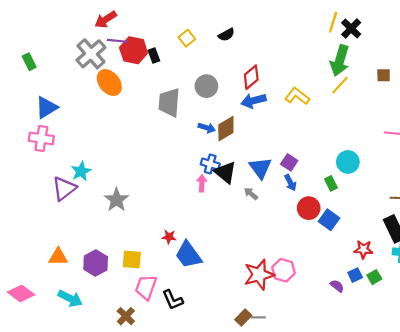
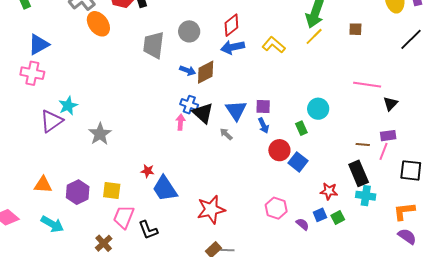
purple square: (289, 162) -> (263, 106), turned -35
pink hexagon: (284, 270) -> (276, 208), moved
red star: (259, 275) -> (211, 209), moved

